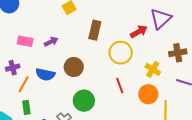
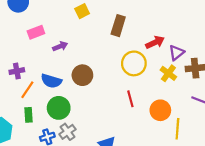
purple triangle: (161, 19) -> (176, 53), moved, size x0.7
brown rectangle: (95, 30) -> (118, 26), moved
pink rectangle: (25, 41) -> (36, 32), moved, turned -35
yellow cross: (153, 69) -> (168, 73), moved
green circle: (84, 101) -> (59, 108), moved

